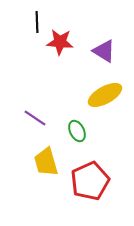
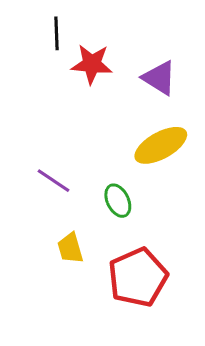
yellow trapezoid: (46, 162) -> (70, 248), size x0.7

